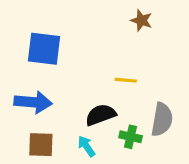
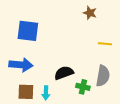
yellow line: (126, 80) -> (105, 44), moved
cyan arrow: (86, 146) -> (46, 93), moved, turned -144

